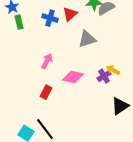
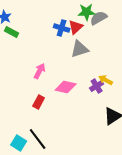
red triangle: (70, 14) -> (76, 27), moved
blue cross: (50, 18) -> (62, 28), moved
green rectangle: (19, 22) -> (12, 32), turned -48

